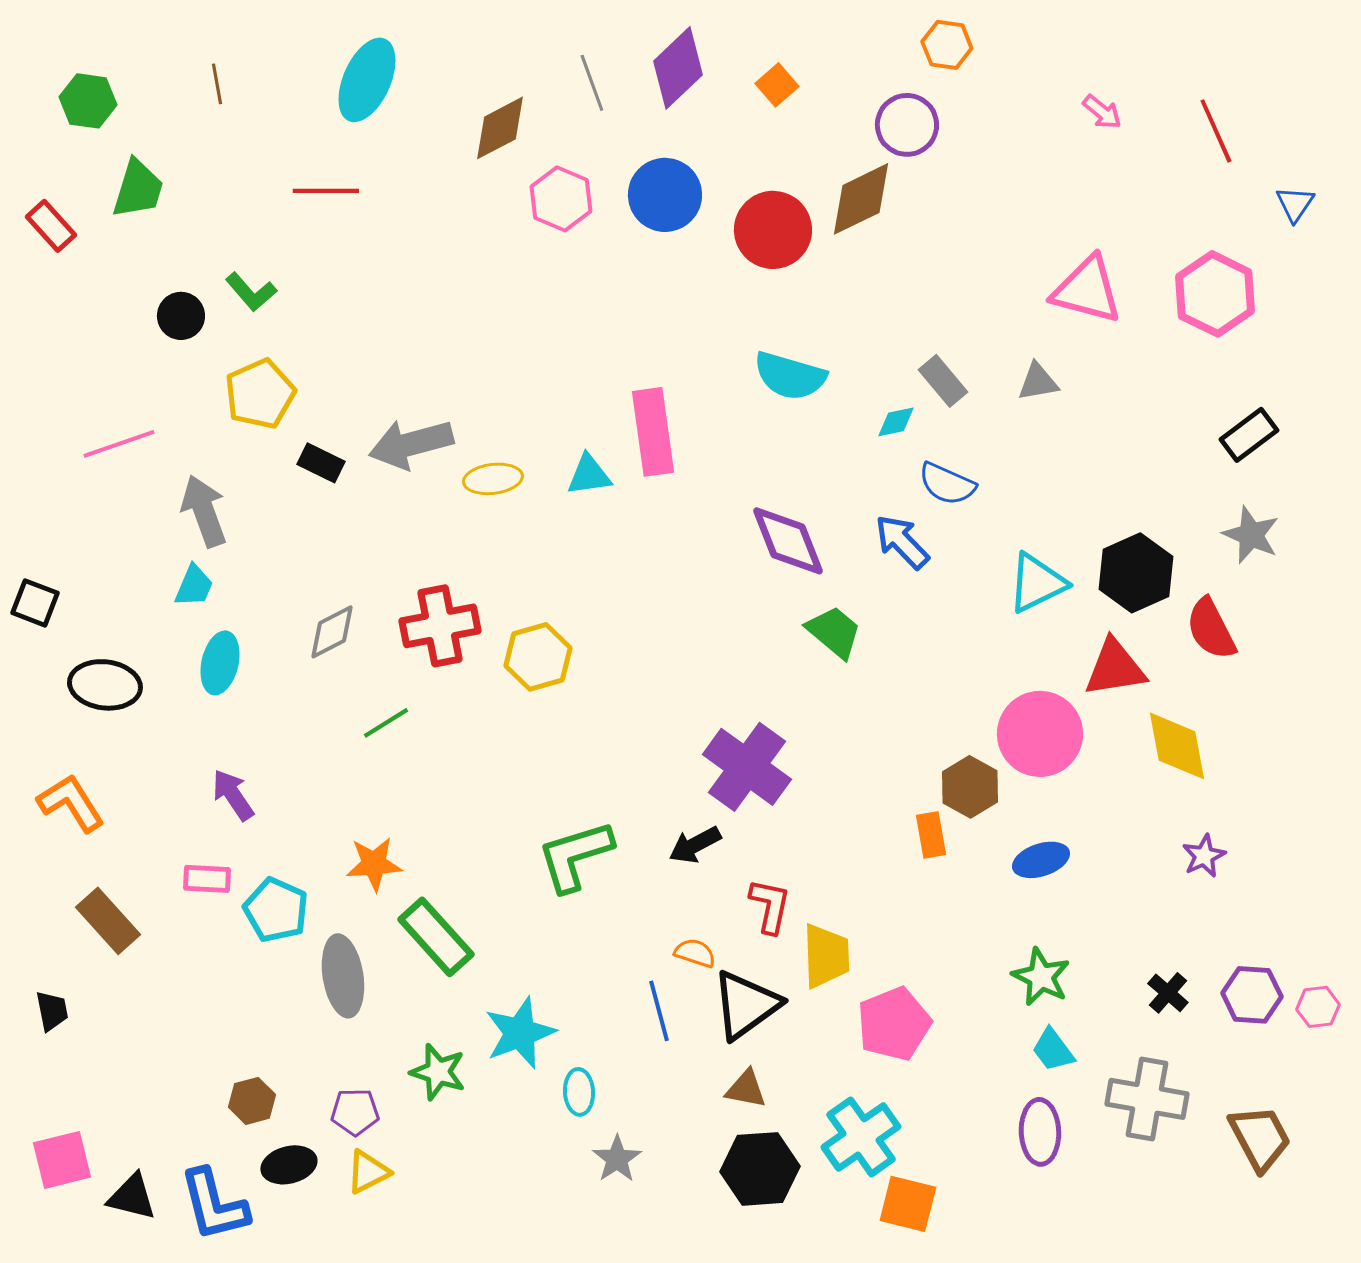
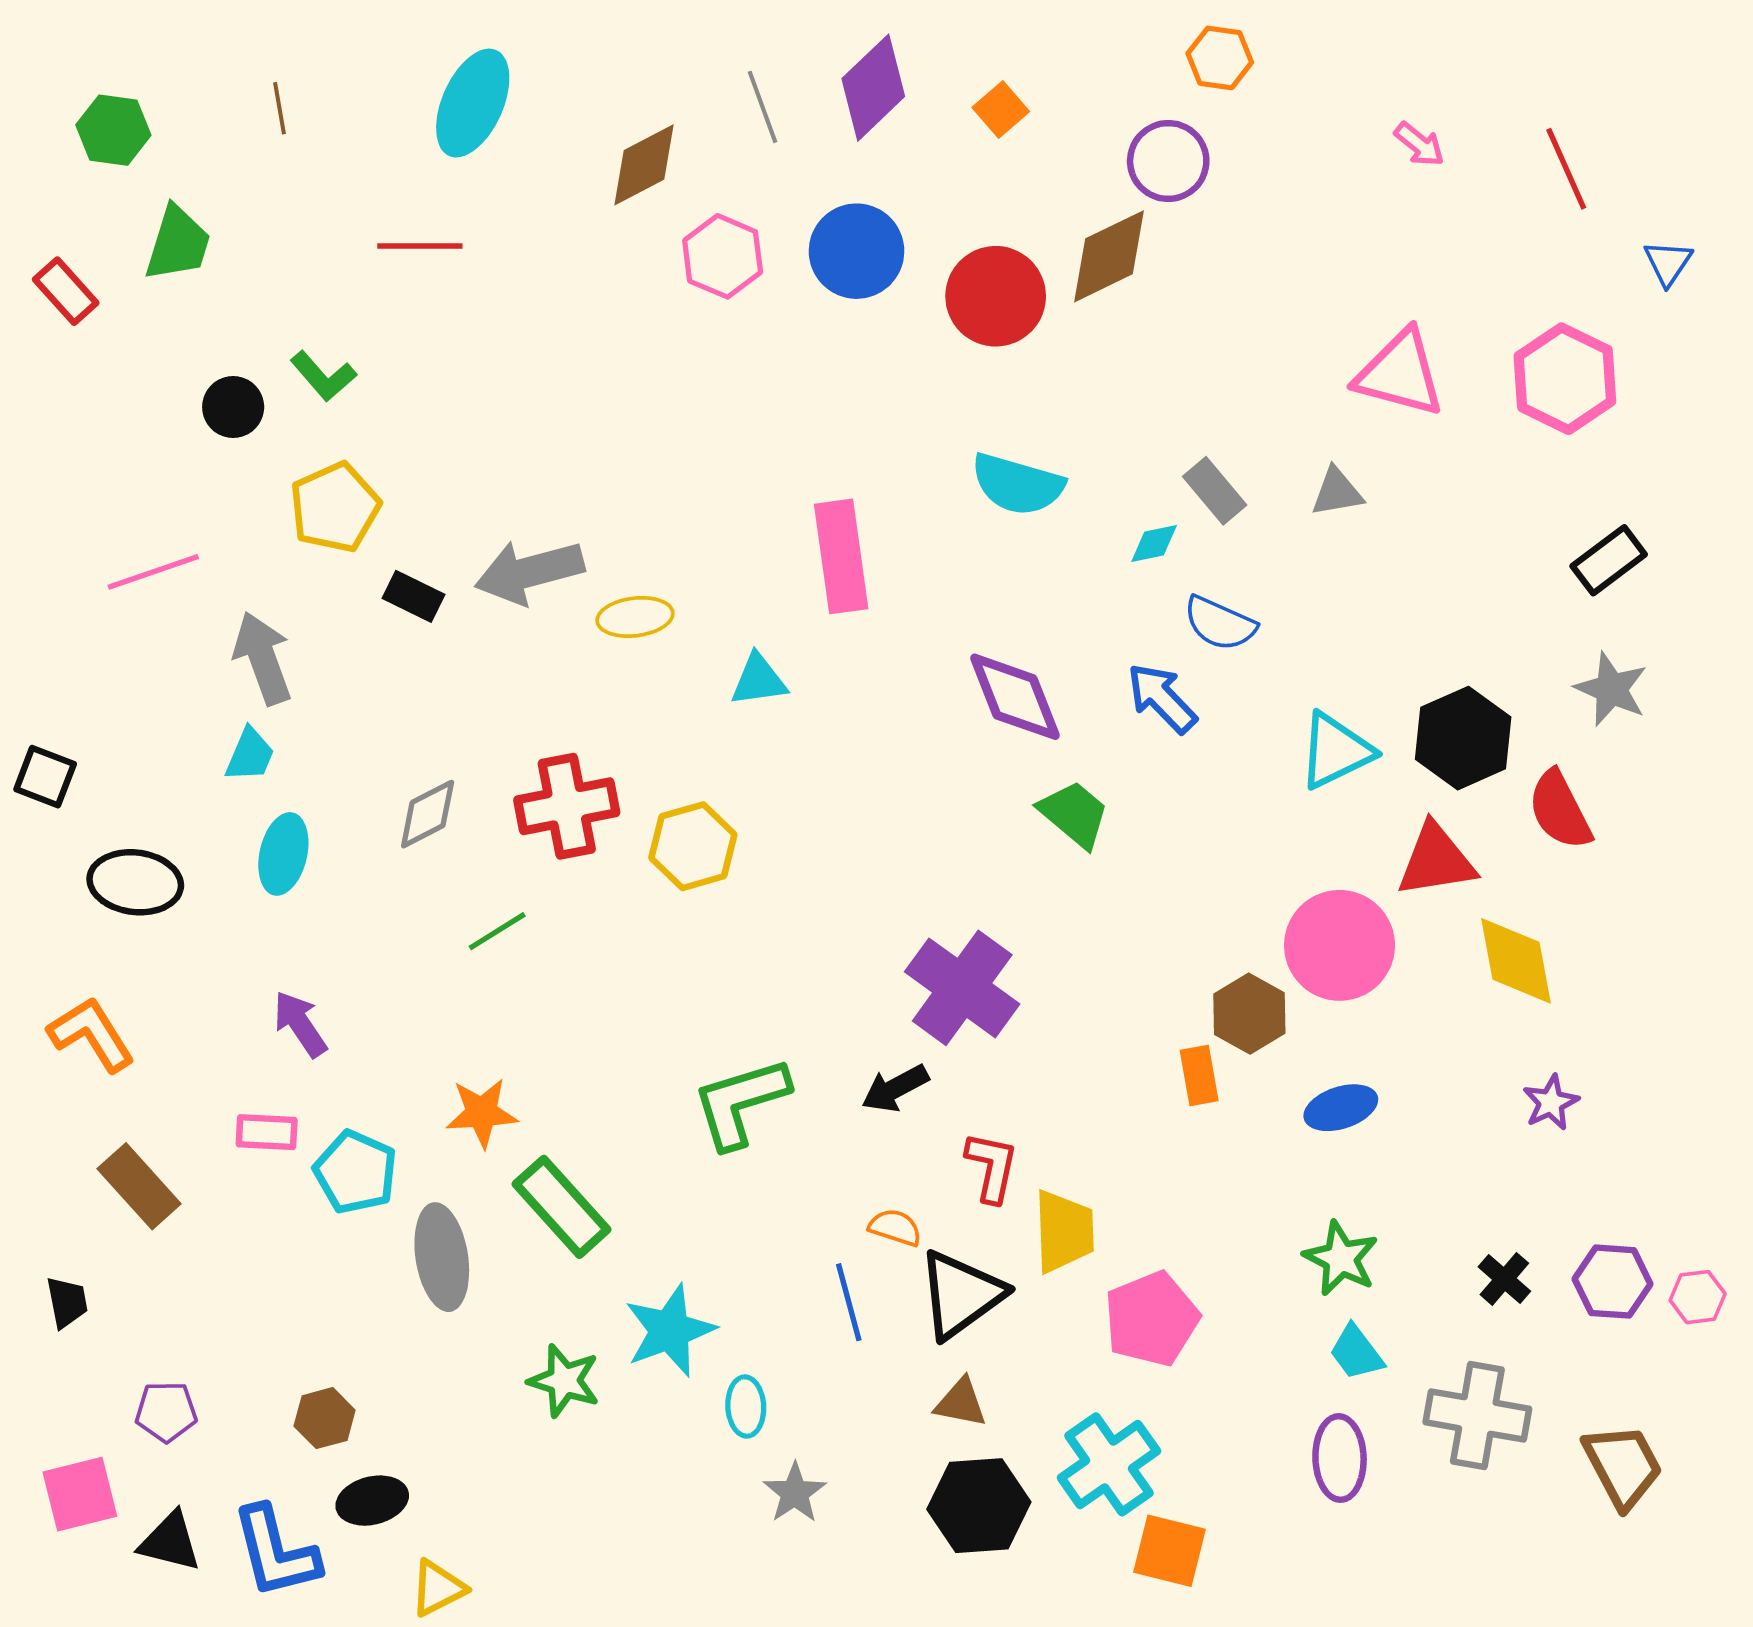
cyan triangle: (589, 475) -> (759, 680), moved
purple pentagon: (355, 1112) -> (166, 1412), moved
yellow triangle: (368, 1172) -> (438, 1588), moved

